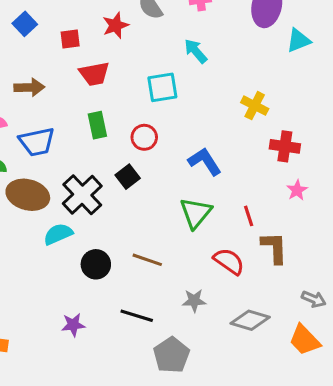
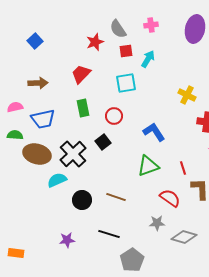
red square: (70, 39) -> (126, 51), moved
cyan arrow: (196, 51) -> (148, 59), turned 72
red trapezoid: (94, 74) -> (81, 74), turned 145
green triangle: (196, 213) -> (148, 166), turned 30
gray star: (194, 301) -> (157, 223), moved

